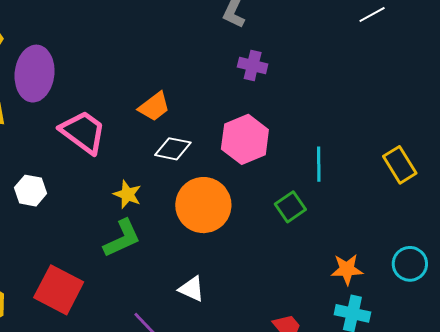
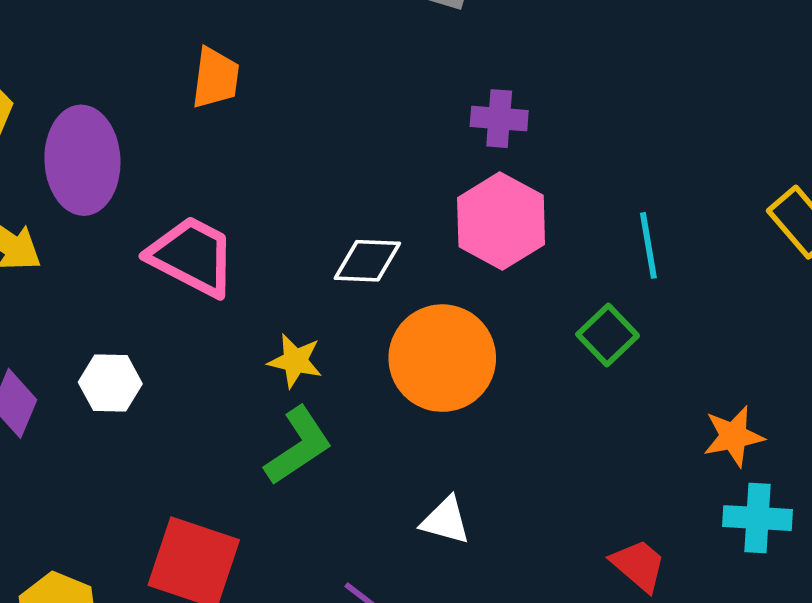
purple cross: (253, 65) -> (499, 119), moved
orange trapezoid: (154, 107) -> (216, 78), moved, turned -36

